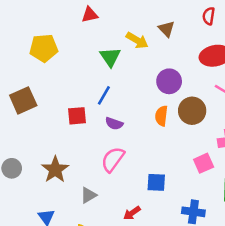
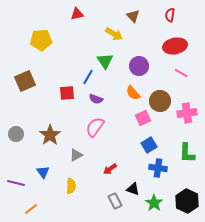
brown triangle: (167, 29) -> (133, 16), moved
green triangle: (110, 57) -> (105, 61), moved
brown circle: (192, 111) -> (160, 101), moved
orange semicircle: (161, 116) -> (133, 93), turned -49
pink square: (204, 163) -> (143, 118), moved
blue square: (156, 182) -> (149, 145), moved, turned -35

